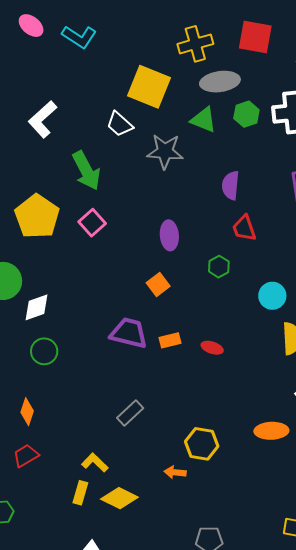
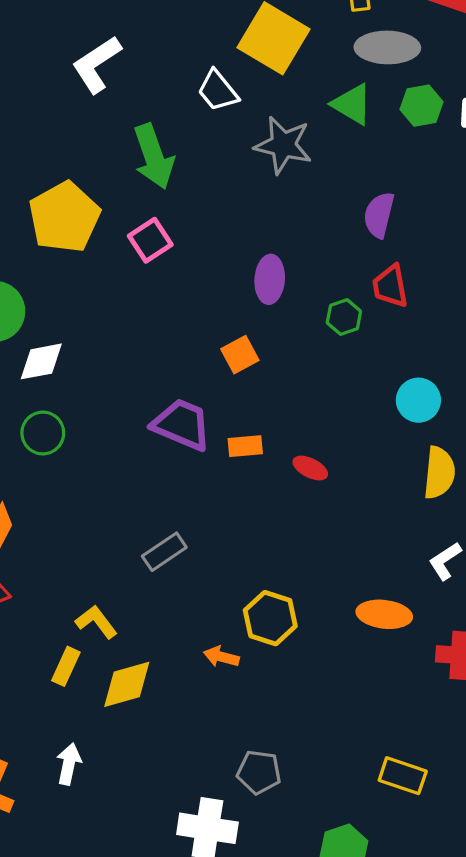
green hexagon: (219, 267) -> (344, 317), moved
yellow diamond: (119, 498) -> (127, 684), turned -51

